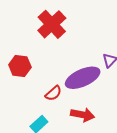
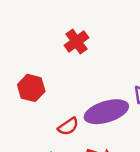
red cross: (52, 24) -> (76, 42), size x0.7

